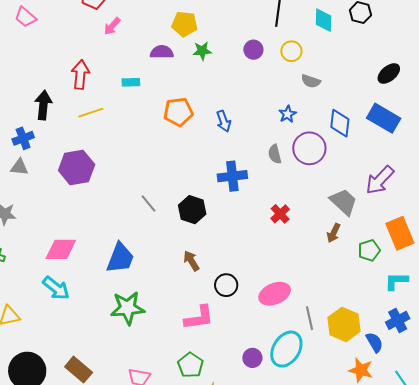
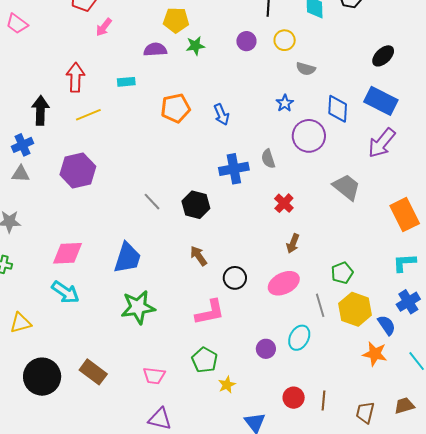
gray semicircle: (275, 154) -> (268, 159), moved
purple arrow: (380, 180) -> (382, 143), moved
brown arrow: (334, 233) -> (293, 243), moved
green pentagon: (369, 250) -> (342, 273), moved
cyan ellipse: (286, 349) -> (299, 338), size x0.7

